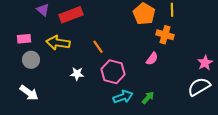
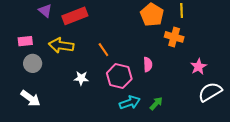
pink semicircle: (152, 59) -> (148, 64), moved, turned -40
pink star: (205, 63) -> (198, 67), moved

